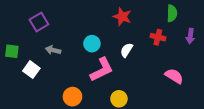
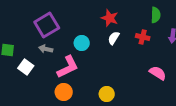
purple square: (39, 22) -> (47, 25), moved, size x1.4
white semicircle: (127, 50) -> (114, 38), moved
pink L-shape: (102, 70) -> (68, 67), moved

